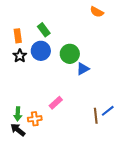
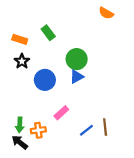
orange rectangle: (18, 36) -> (20, 39), turned -64
blue circle: (41, 51) -> (45, 80), moved
blue triangle: (83, 69) -> (77, 77), moved
blue line: (108, 111) -> (86, 130), moved

